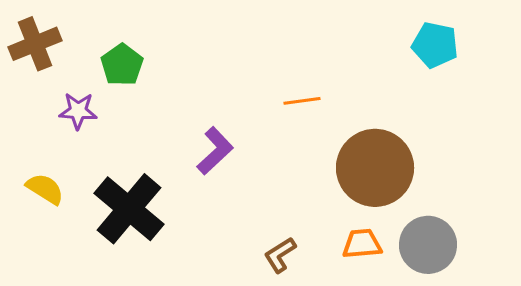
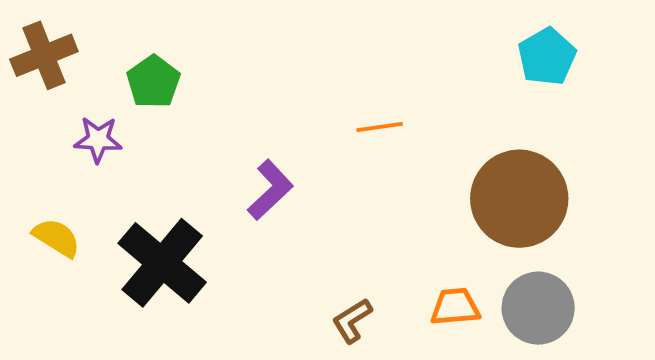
cyan pentagon: (435, 45) -> (547, 57), turned 30
brown circle: (375, 168) -> (519, 199), moved

